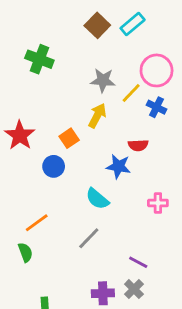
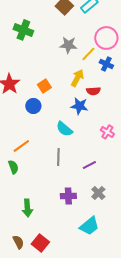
yellow arrow: (97, 116) -> (77, 78), moved
pink cross: (158, 203) -> (107, 132), turned 32
gray line: (89, 238) -> (58, 157), turned -42
purple line: (138, 262) -> (89, 165), moved, turned -56
gray cross: (134, 289) -> (98, 193), moved

